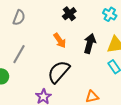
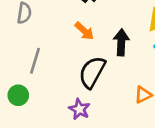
black arrow: (90, 43) -> (121, 42), moved

